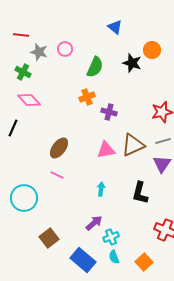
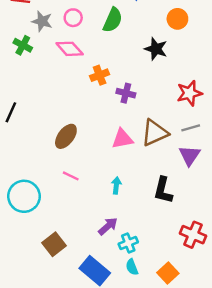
black star: (132, 63) -> (156, 49), moved
green semicircle: (95, 67) -> (113, 20), moved
pink diamond: (29, 100) -> (70, 49), moved
pink line: (57, 175) -> (71, 176), moved

